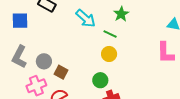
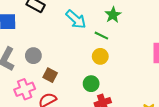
gray circle: (44, 61) -> (33, 56), moved

